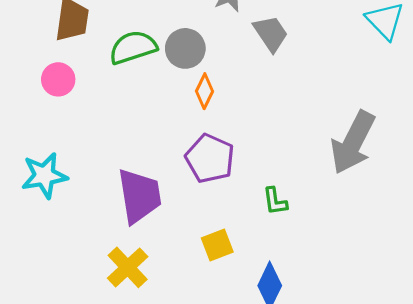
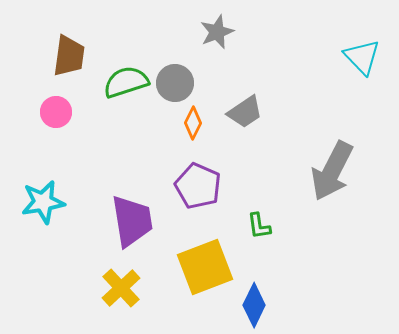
gray trapezoid: (271, 33) -> (245, 112), moved, turned 90
yellow square: (217, 245) -> (205, 267), size x1.8

